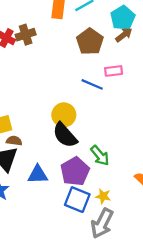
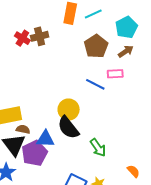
brown arrow: (124, 35) -> (126, 51), moved
purple pentagon: (75, 171) -> (34, 153), moved
blue triangle: (38, 175) -> (45, 139), moved

